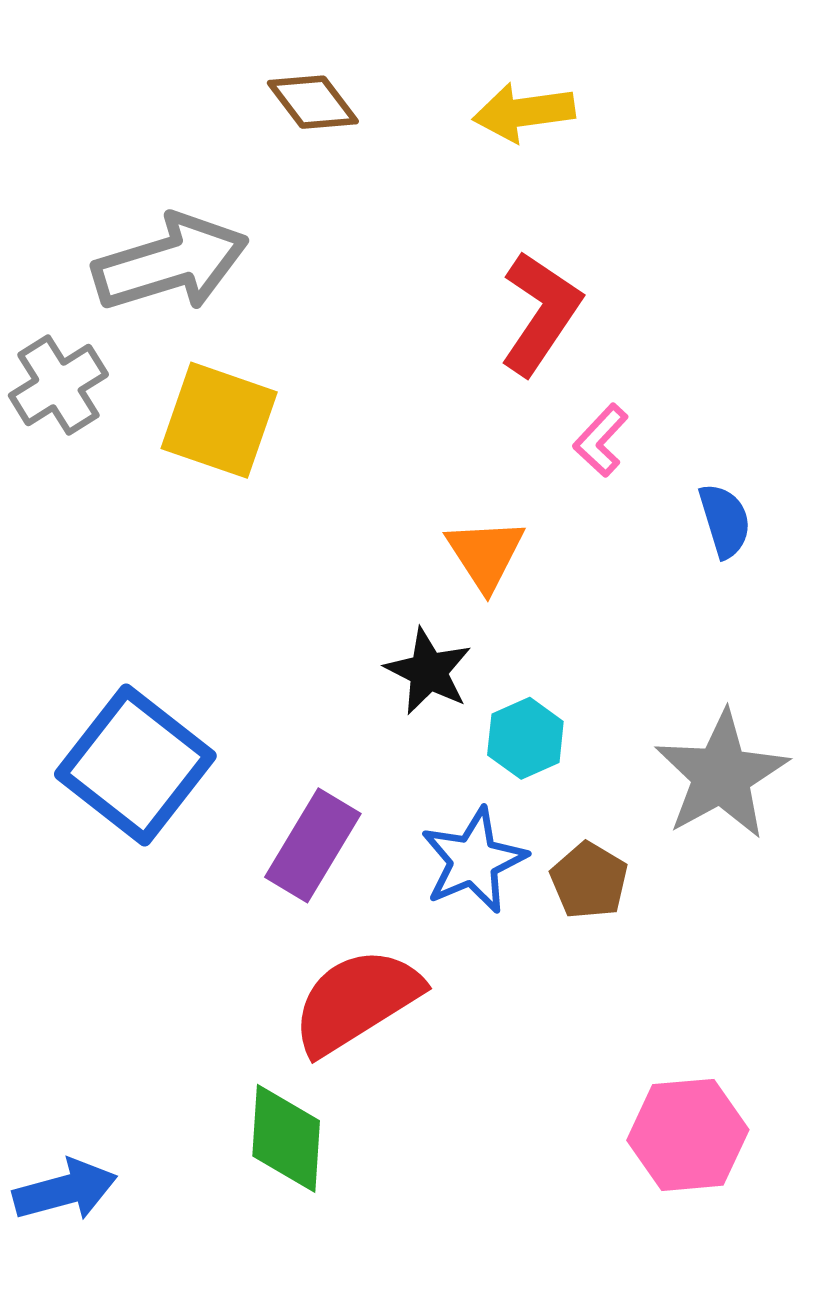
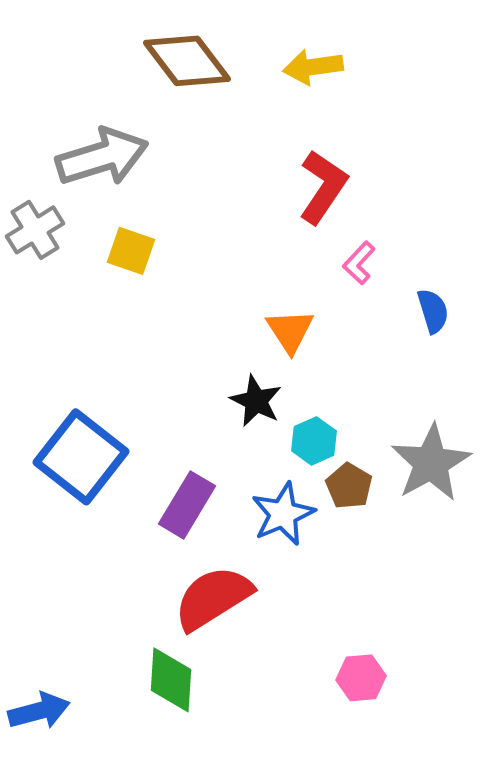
brown diamond: (313, 102) -> (187, 61), size x1.6
yellow square: (219, 420) -> (131, 251), size x0.7
brown pentagon: (589, 881) -> (349, 486), moved
pink hexagon: (688, 1135) -> (361, 678), moved, size x0.7

